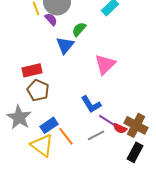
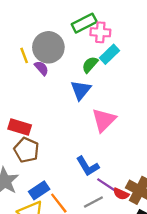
green semicircle: (79, 29) -> (90, 65), moved
blue triangle: (65, 45) -> (81, 90), moved
red rectangle: (32, 70) -> (20, 127), turned 30

